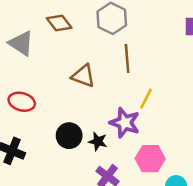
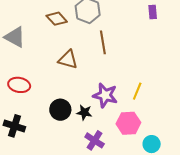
brown diamond: (59, 23) -> (57, 19), moved
yellow line: (146, 99) -> (137, 91), moved

